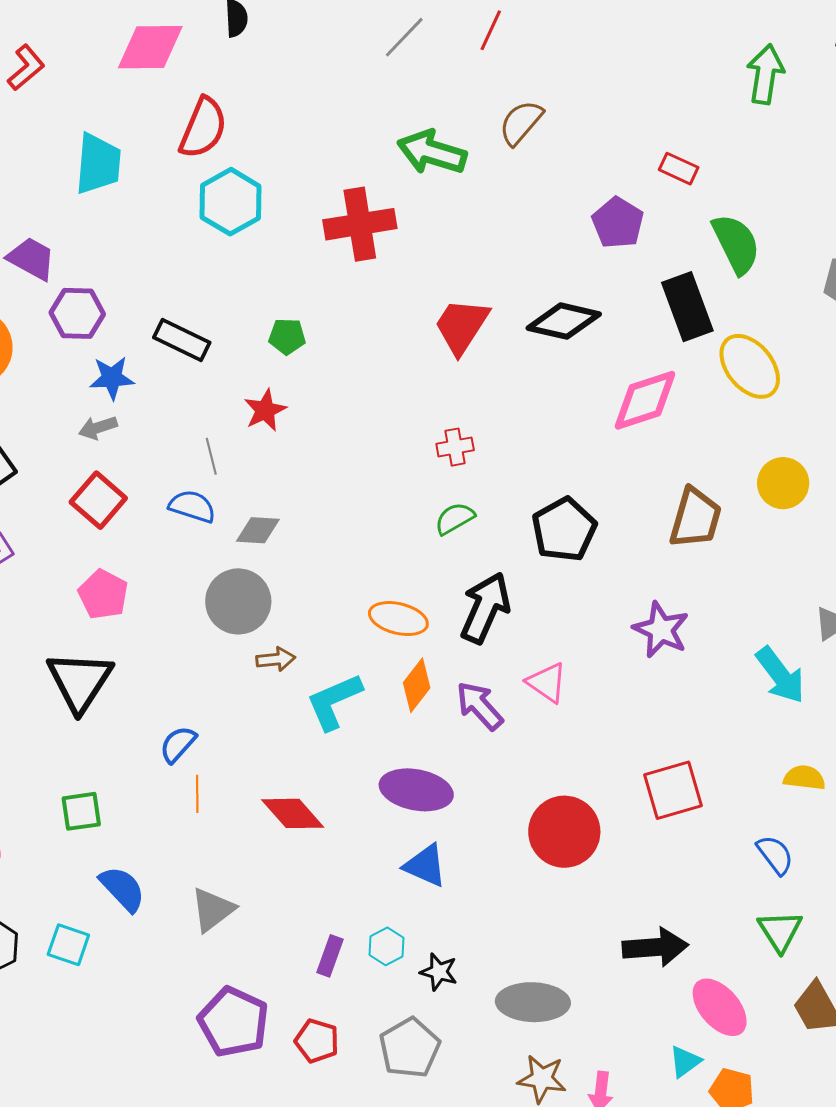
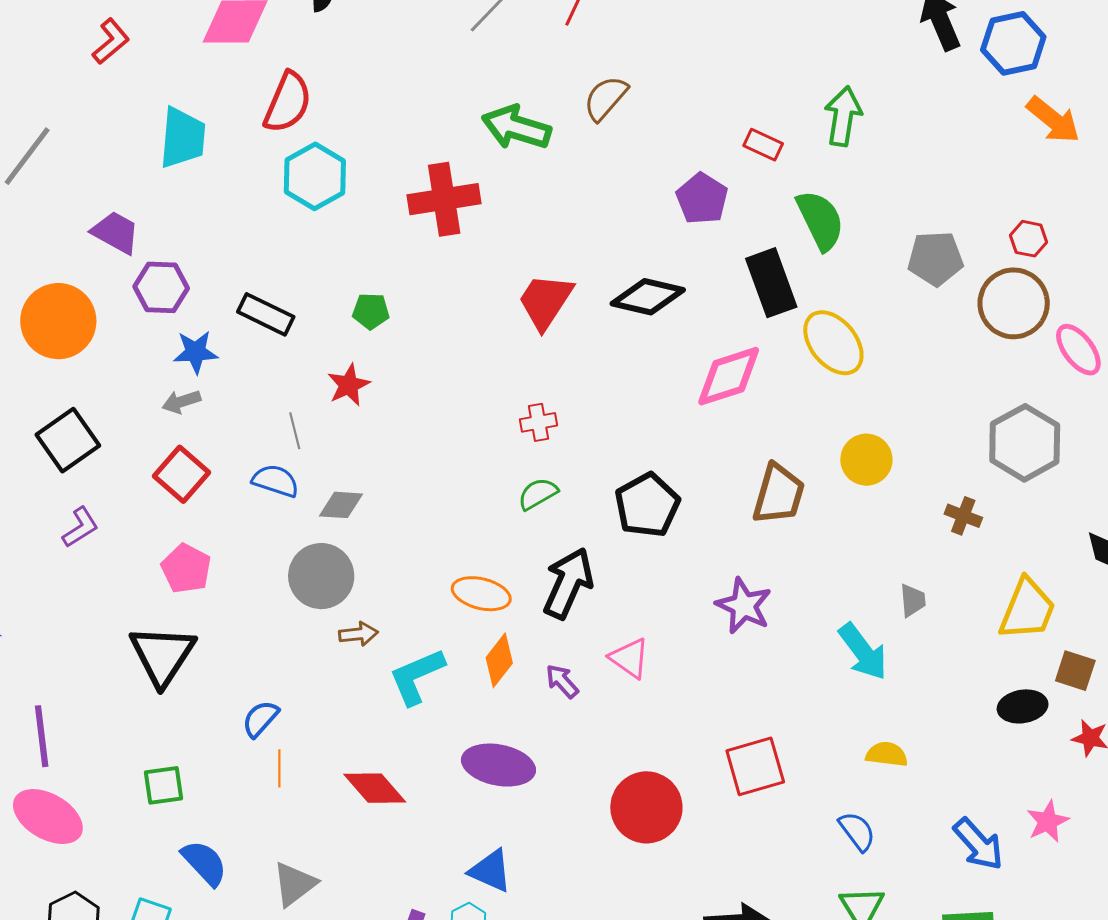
green arrow: (765, 74) -> (843, 116), moved
purple arrow: (480, 706) -> (562, 681), size x0.7
blue triangle: (425, 865) -> (491, 871), moved

